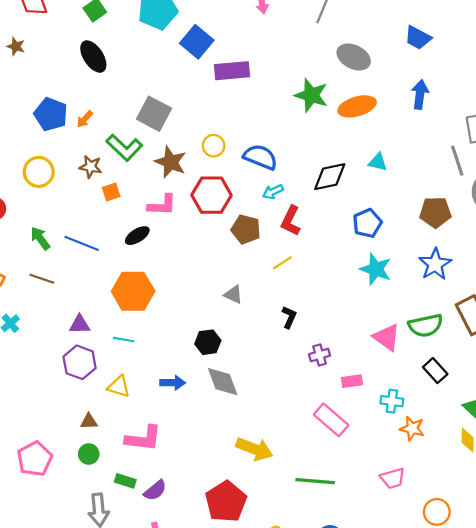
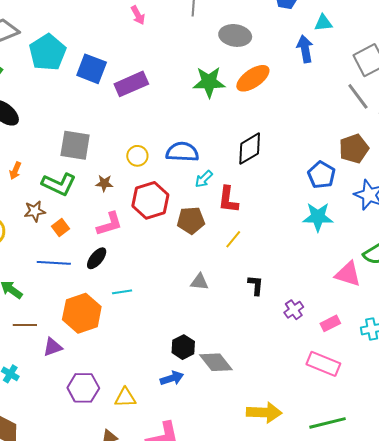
brown star: (171, 162) -> (104, 183), size x0.6
cyan triangle: (378, 162) -> (323, 23), moved
blue pentagon: (367, 223) -> (321, 175), moved
blue line: (82, 243) -> (54, 263), moved
orange hexagon: (133, 291) -> (82, 313), moved
purple triangle: (80, 324) -> (53, 347), moved
cyan line: (124, 340) -> (122, 292), moved
black hexagon: (208, 342) -> (183, 347), moved

